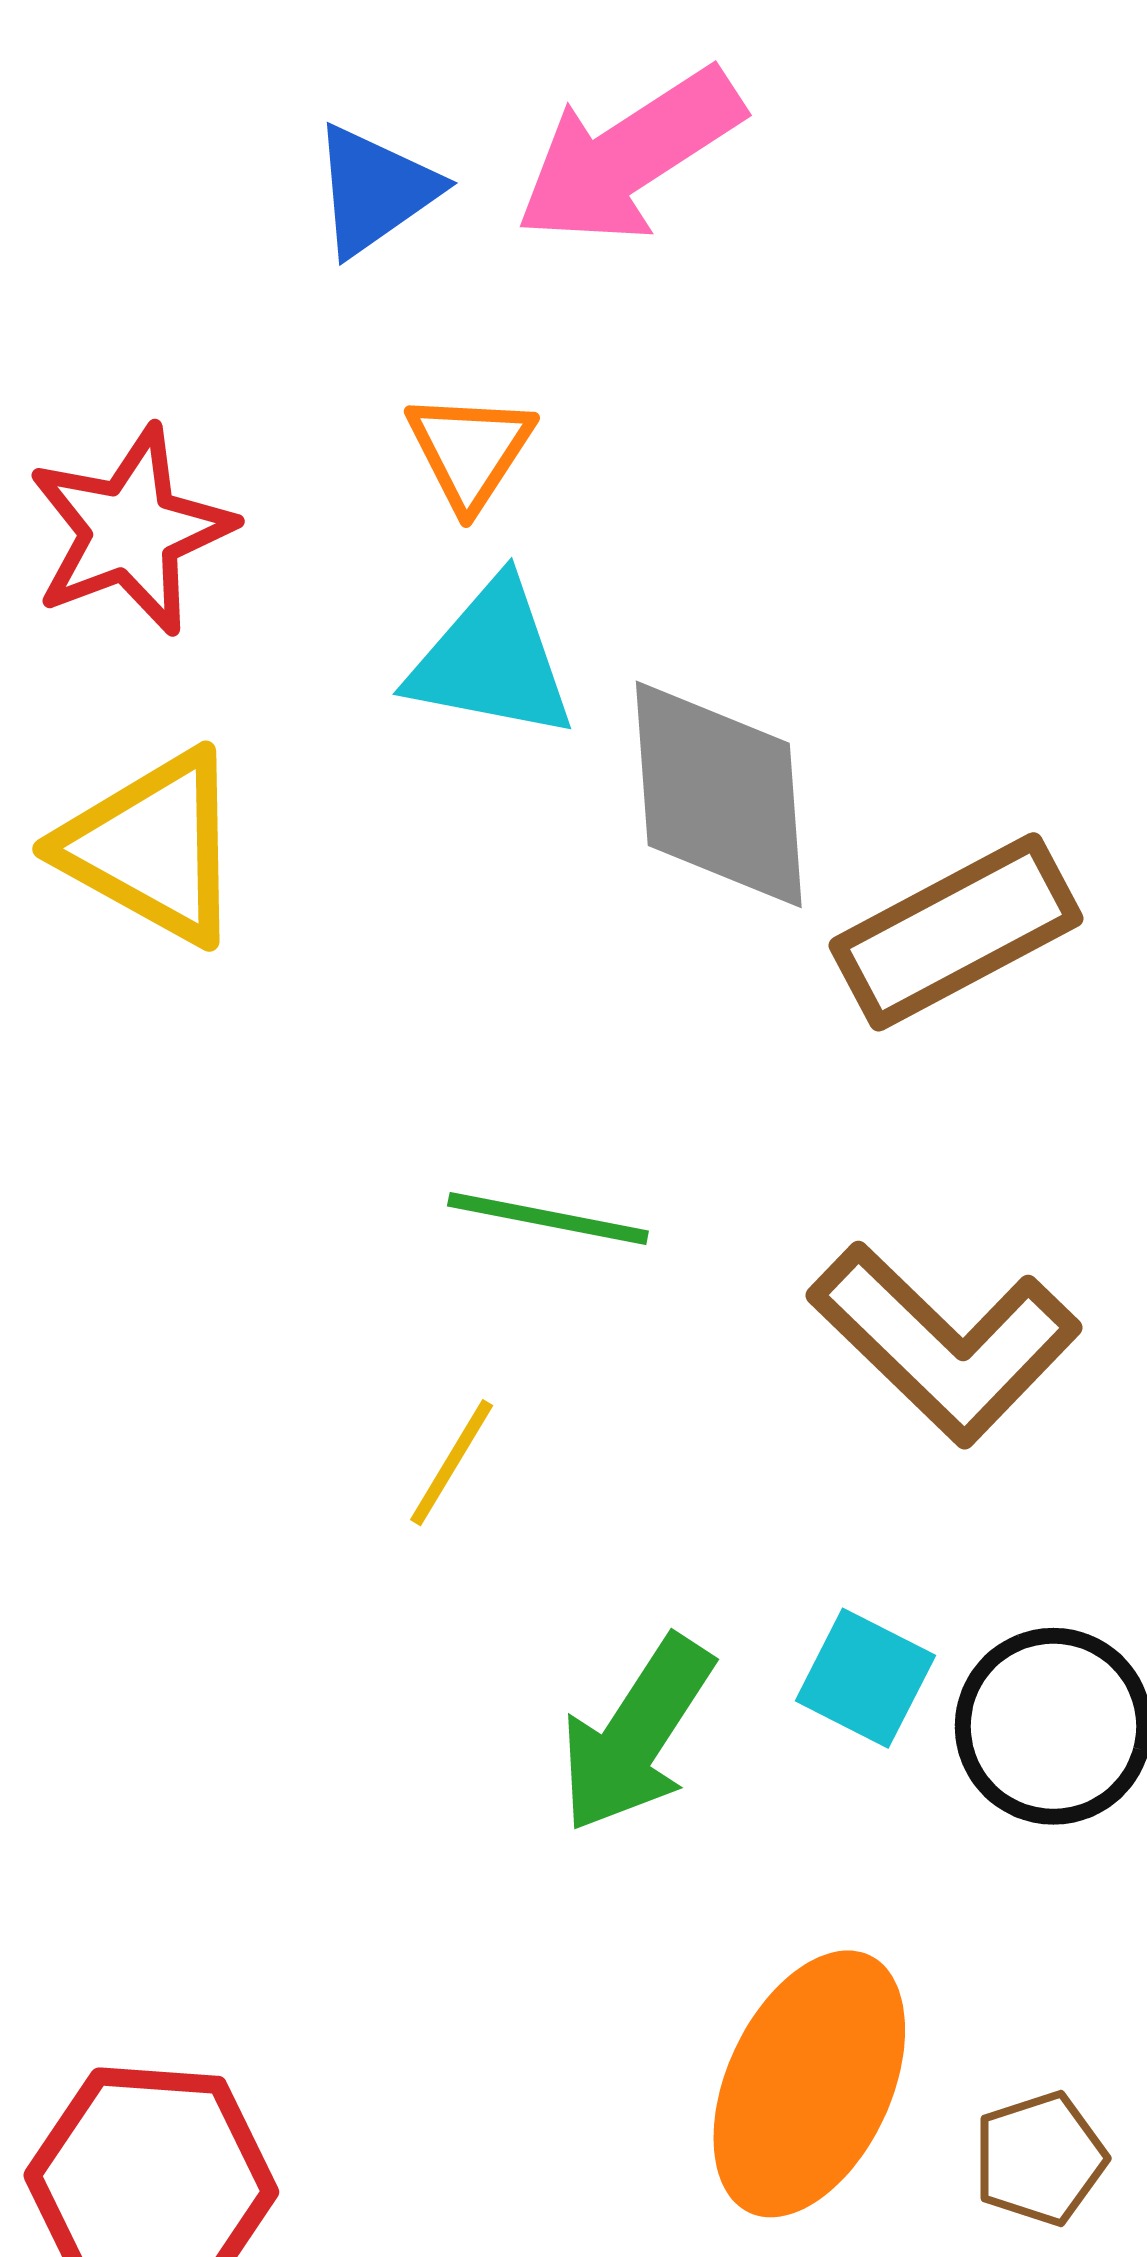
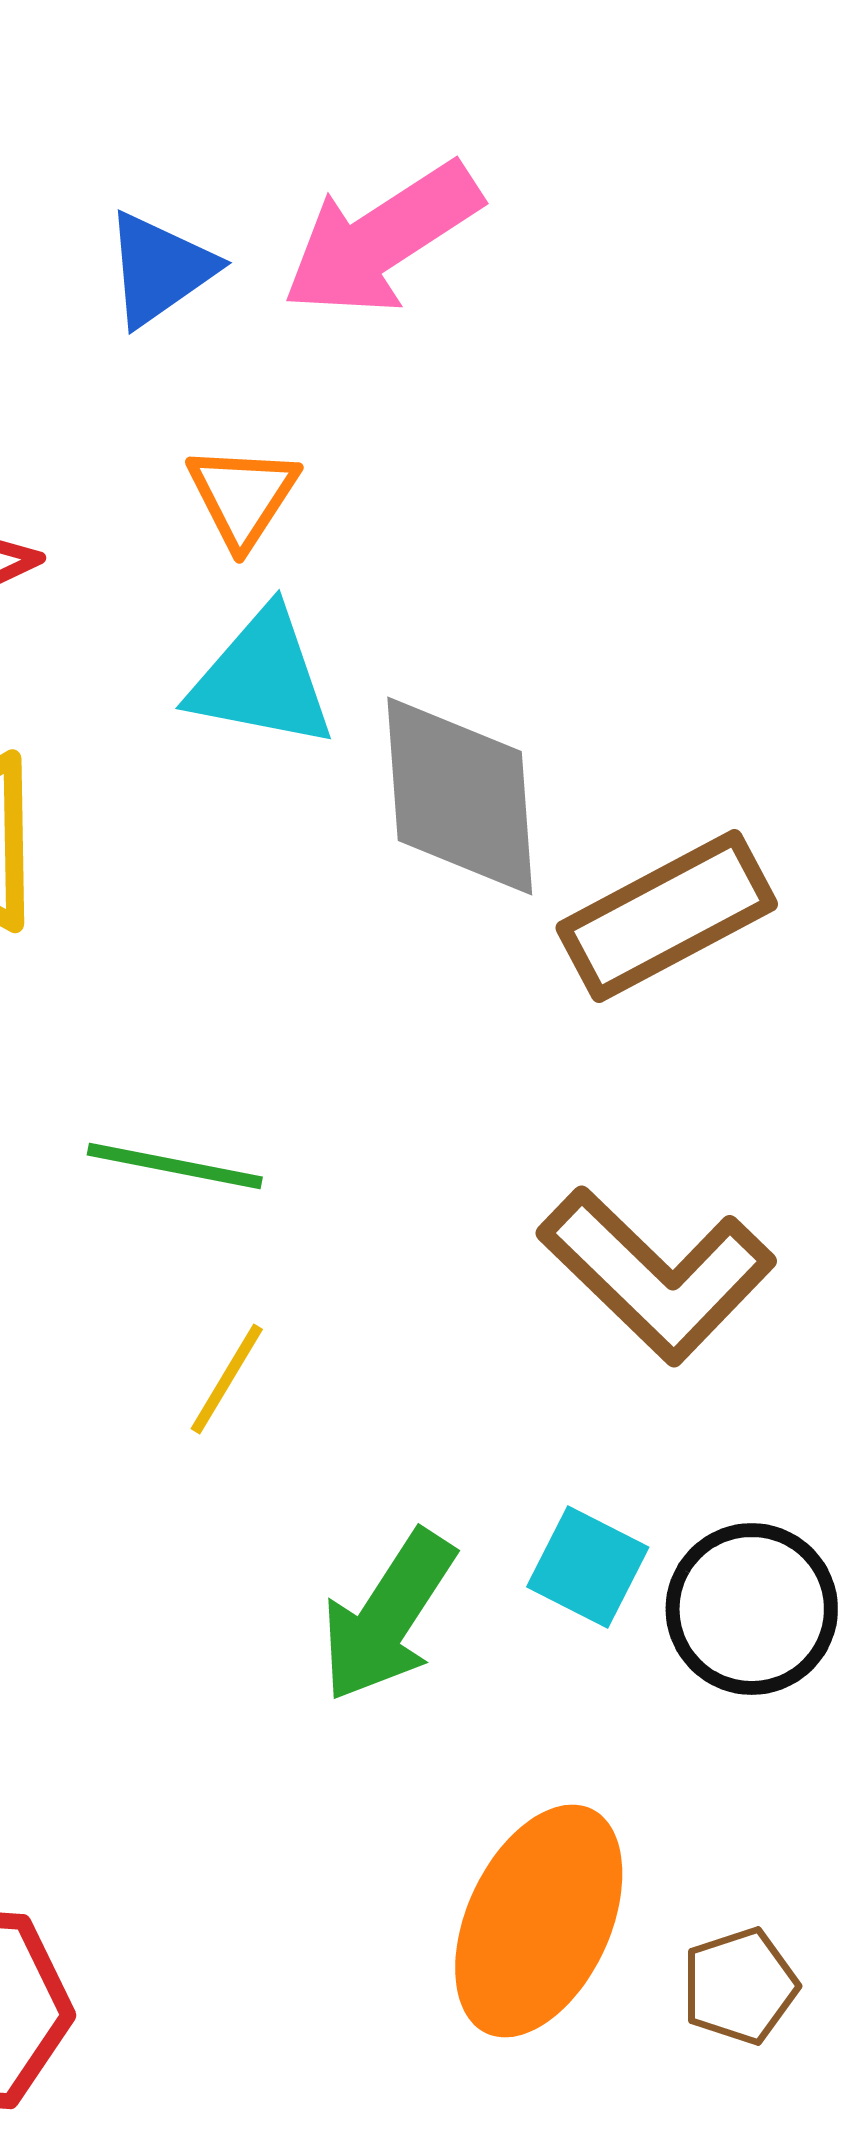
green line: (548, 1218) -> (175, 1166), moved

